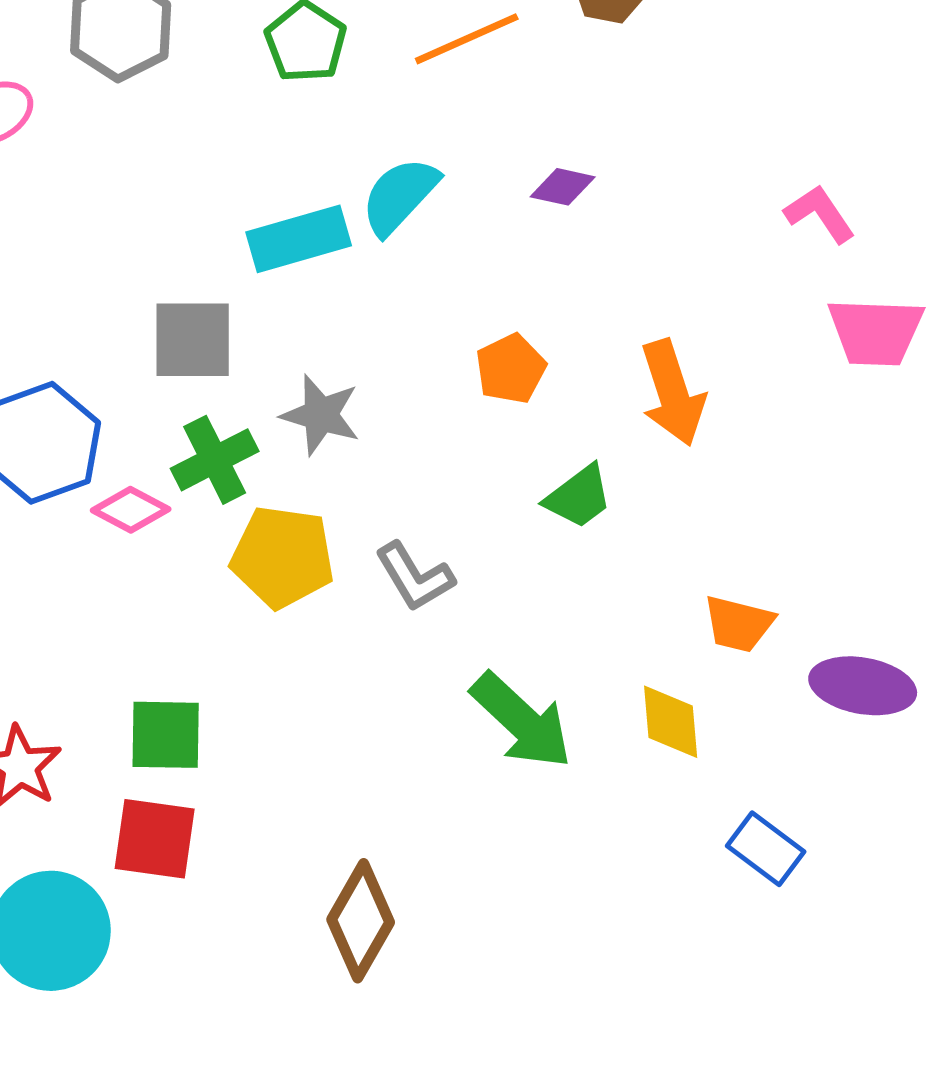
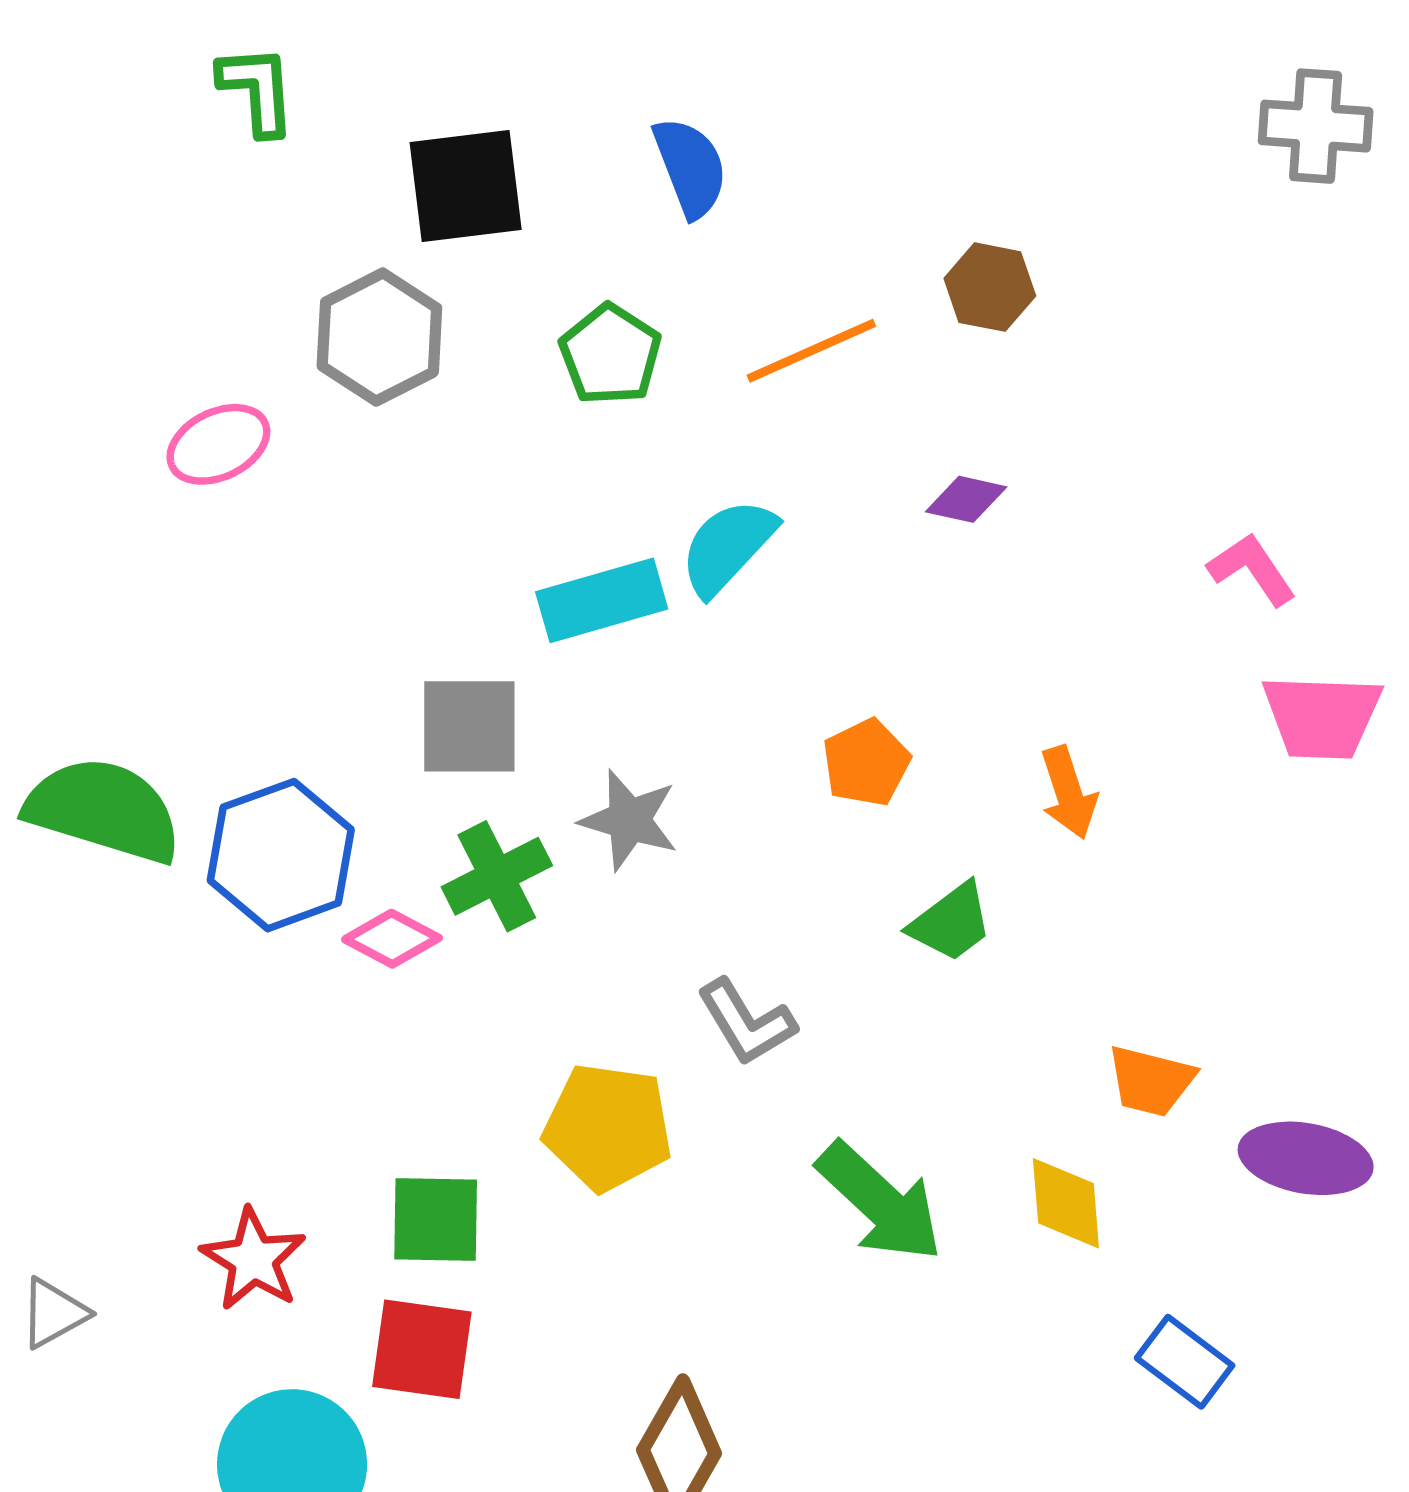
purple diamond: (563, 187) -> (966, 499), moved
orange arrow: (673, 393) -> (1068, 793), size x0.7
yellow pentagon: (283, 557) -> (608, 1127), moved

